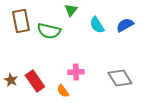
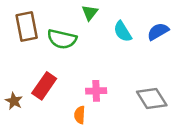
red rectangle: (35, 81) -> (44, 86), moved, turned 70
orange semicircle: (63, 91) -> (80, 115), turned 40

